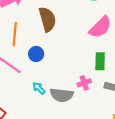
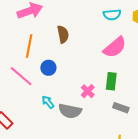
brown semicircle: (47, 19) -> (63, 34), size x0.7
pink cross: (84, 83) -> (88, 91), moved, turned -32

